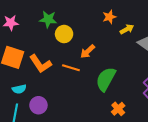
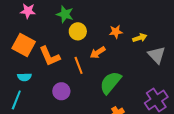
orange star: (109, 17) -> (116, 32), moved
orange line: (71, 68) -> (79, 65), turned 42
purple circle: (38, 105) -> (61, 91), moved

